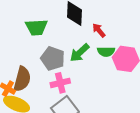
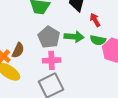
green arrow: (80, 53) -> (74, 37), turned -144
brown semicircle: (22, 79) -> (18, 50), size x0.7

